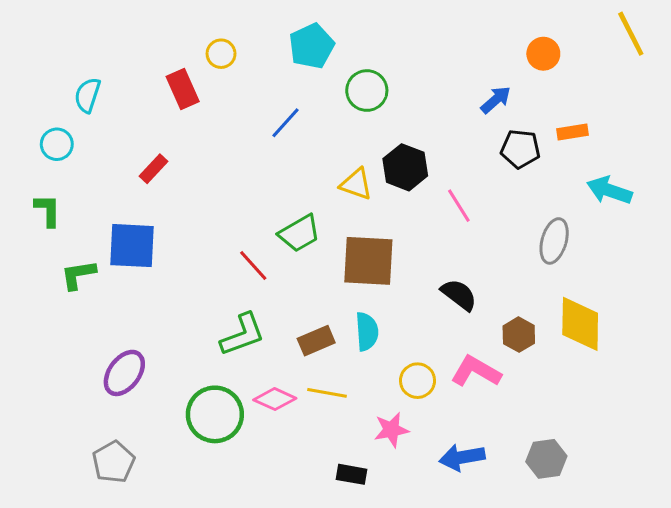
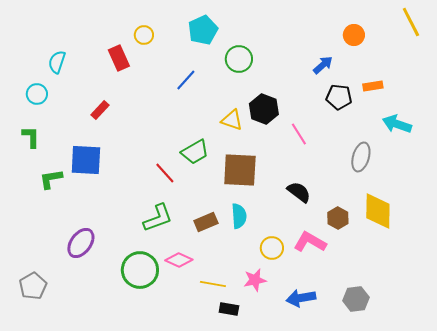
yellow line: (327, 393) -> (213, 284), moved
gray pentagon: (114, 462) -> (33, 286), moved

